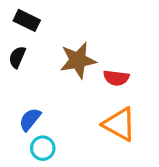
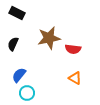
black semicircle: (17, 57) -> (13, 44), moved
orange triangle: (119, 124) -> (75, 78), size x0.6

